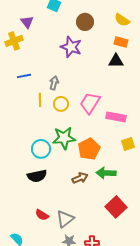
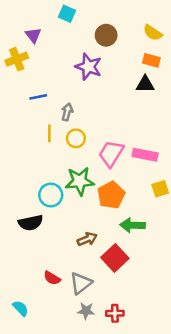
blue line: (24, 76) -> (38, 97), moved
pink trapezoid: (90, 103) -> (111, 153), moved
black semicircle: (37, 176) -> (31, 223), moved
brown arrow: (80, 178) -> (87, 239), moved
red square: (116, 207) -> (115, 258), moved

